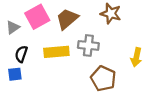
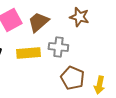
yellow arrow: (136, 57) -> (99, 85), moved

